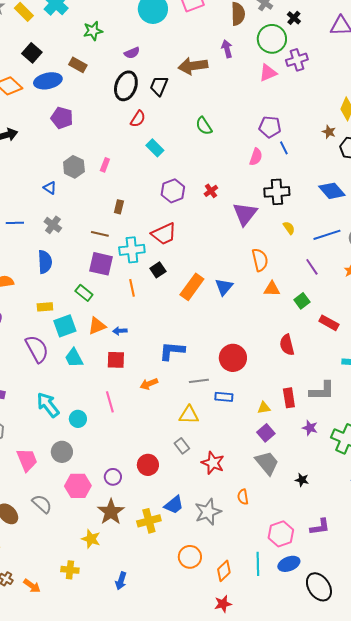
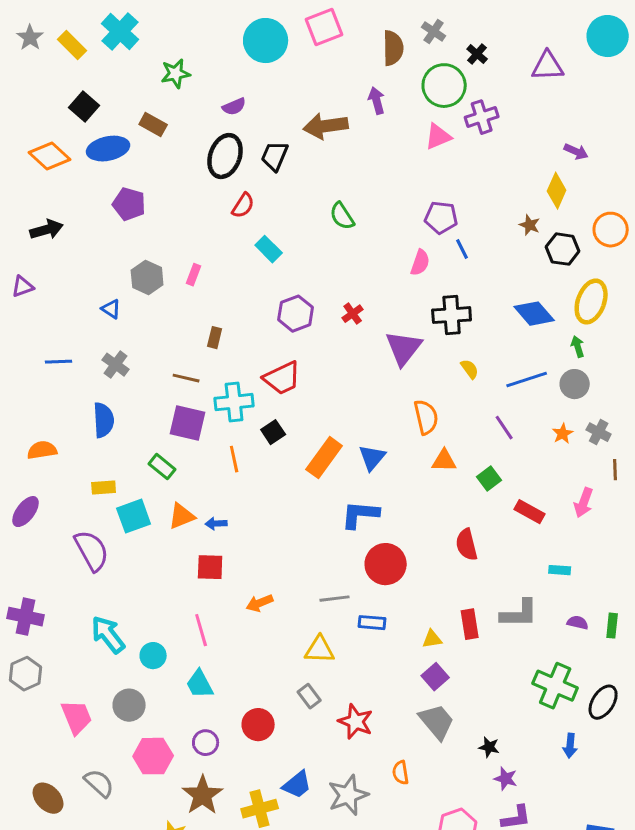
blue L-shape: (172, 351) -> (360, 515), moved
cyan trapezoid: (74, 358) -> (200, 684), moved
purple star: (310, 428) -> (506, 779), moved

